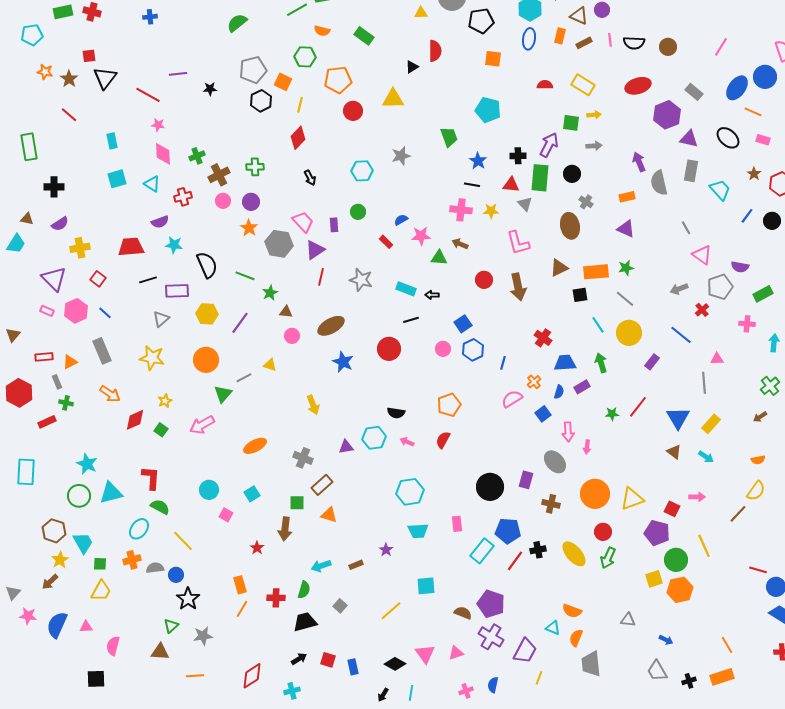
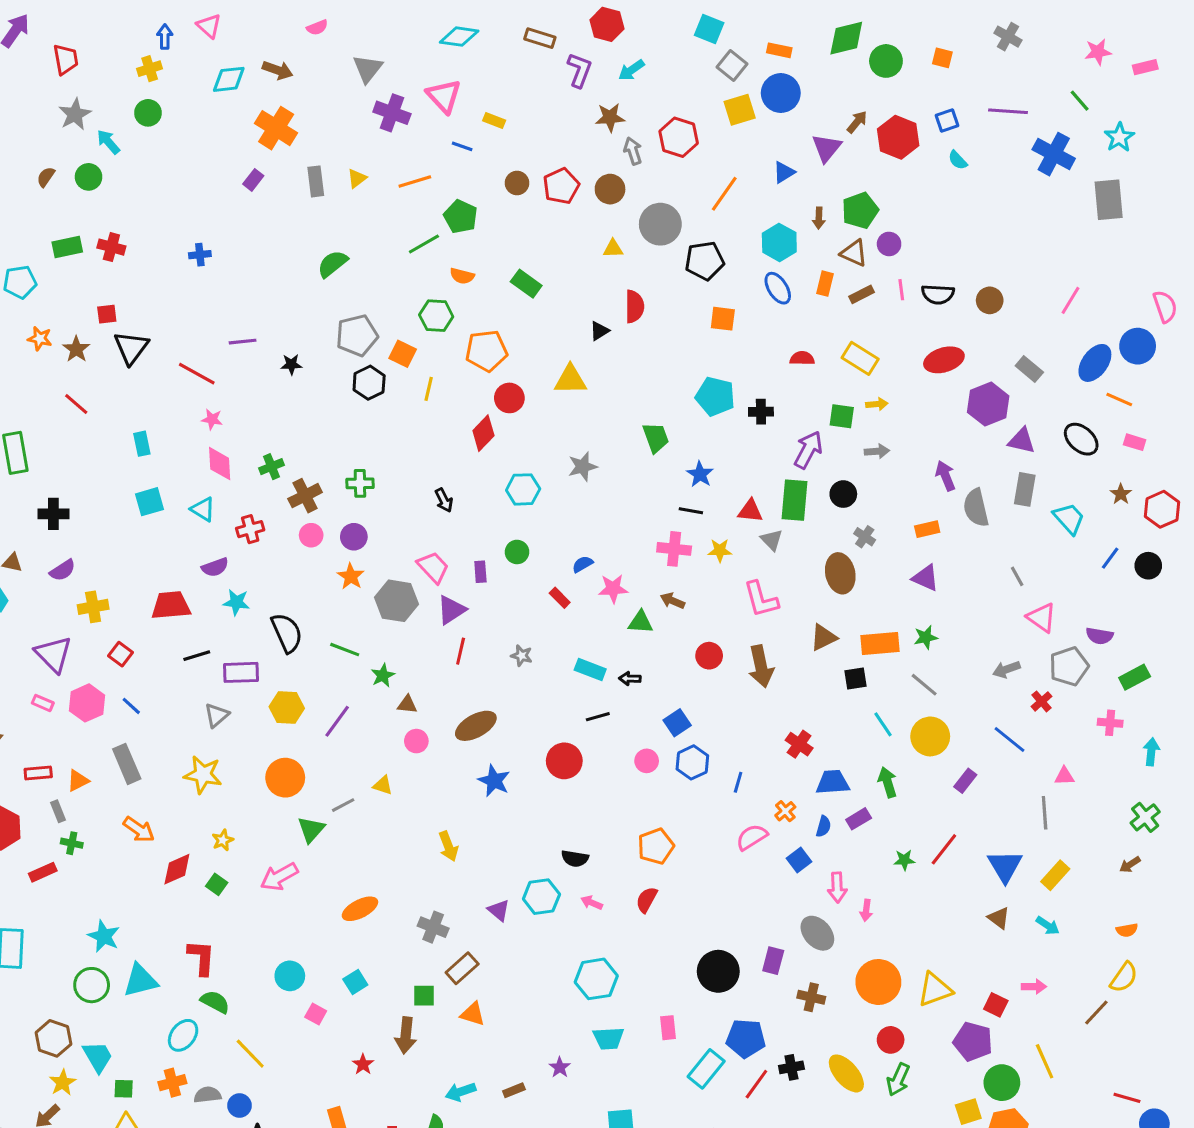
blue ellipse: (529, 39) -> (778, 288), turned -40
red diamond: (298, 138) -> (483, 433), moved
black cross: (518, 156) -> (761, 412), moved
gray star: (361, 280) -> (522, 656), size x0.6
purple triangle: (346, 447) -> (499, 910), turned 49

